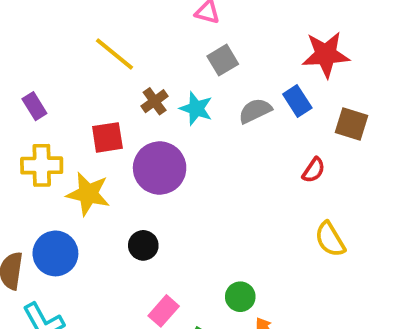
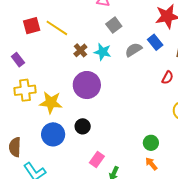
red square: (107, 137) -> (32, 26), moved
blue circle: (55, 253) -> (53, 134), moved
green circle: (240, 297) -> (151, 143), moved

